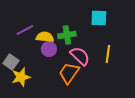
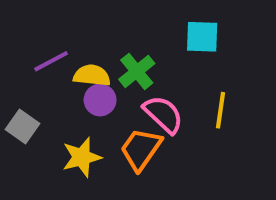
green cross: (67, 35) -> (137, 71), turned -30
yellow star: (21, 77) -> (82, 157), moved

